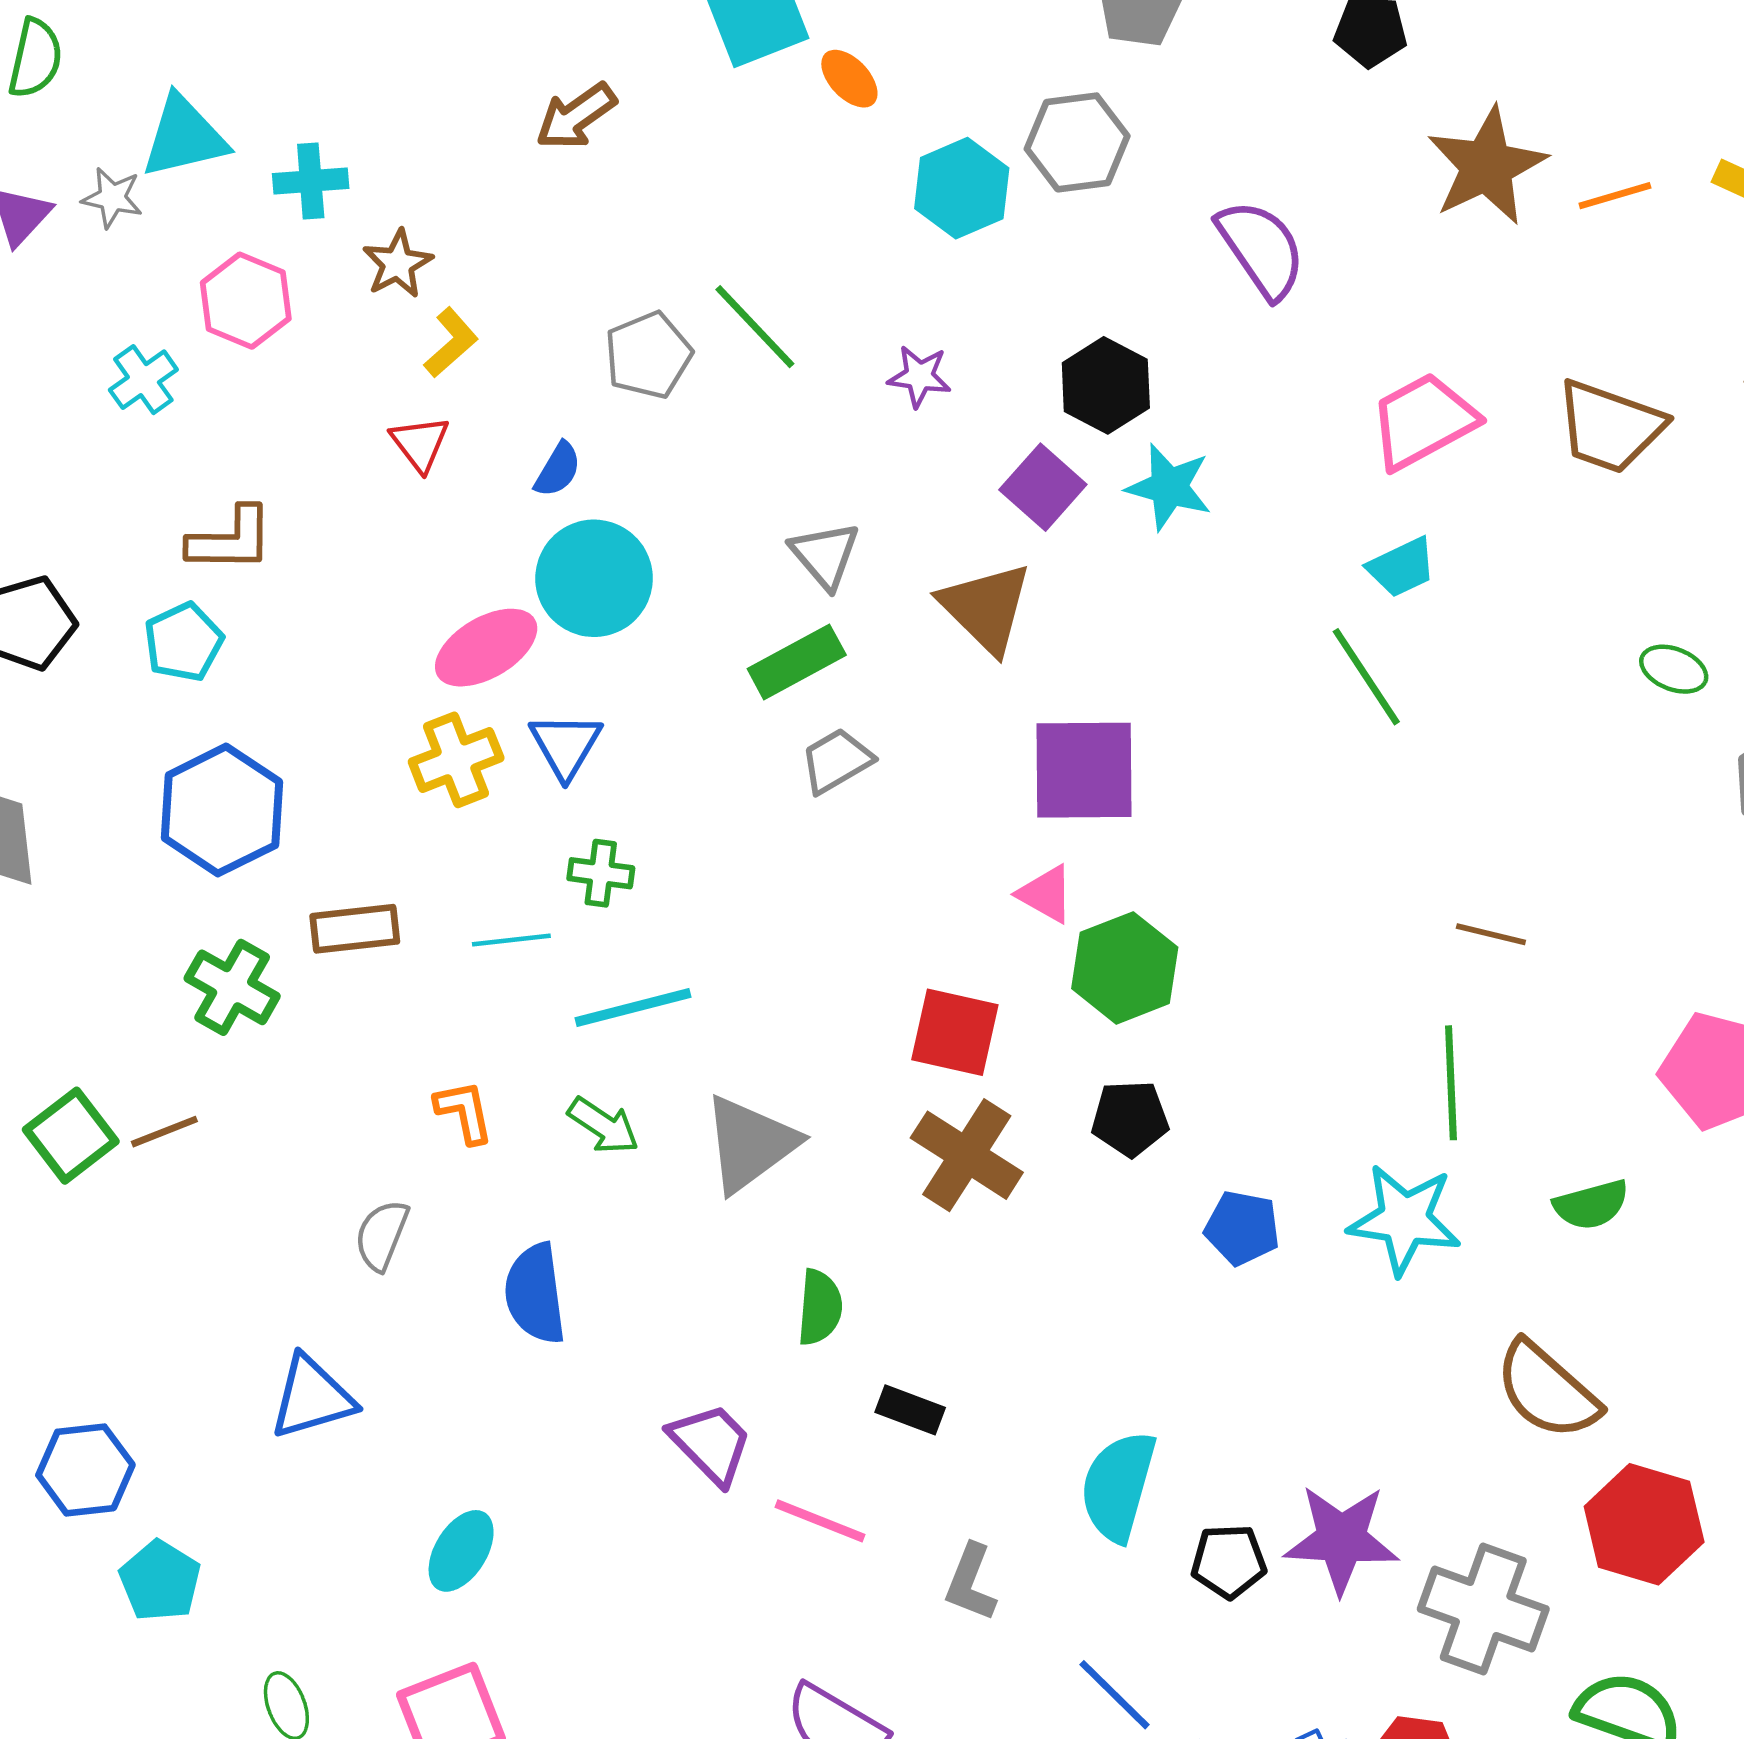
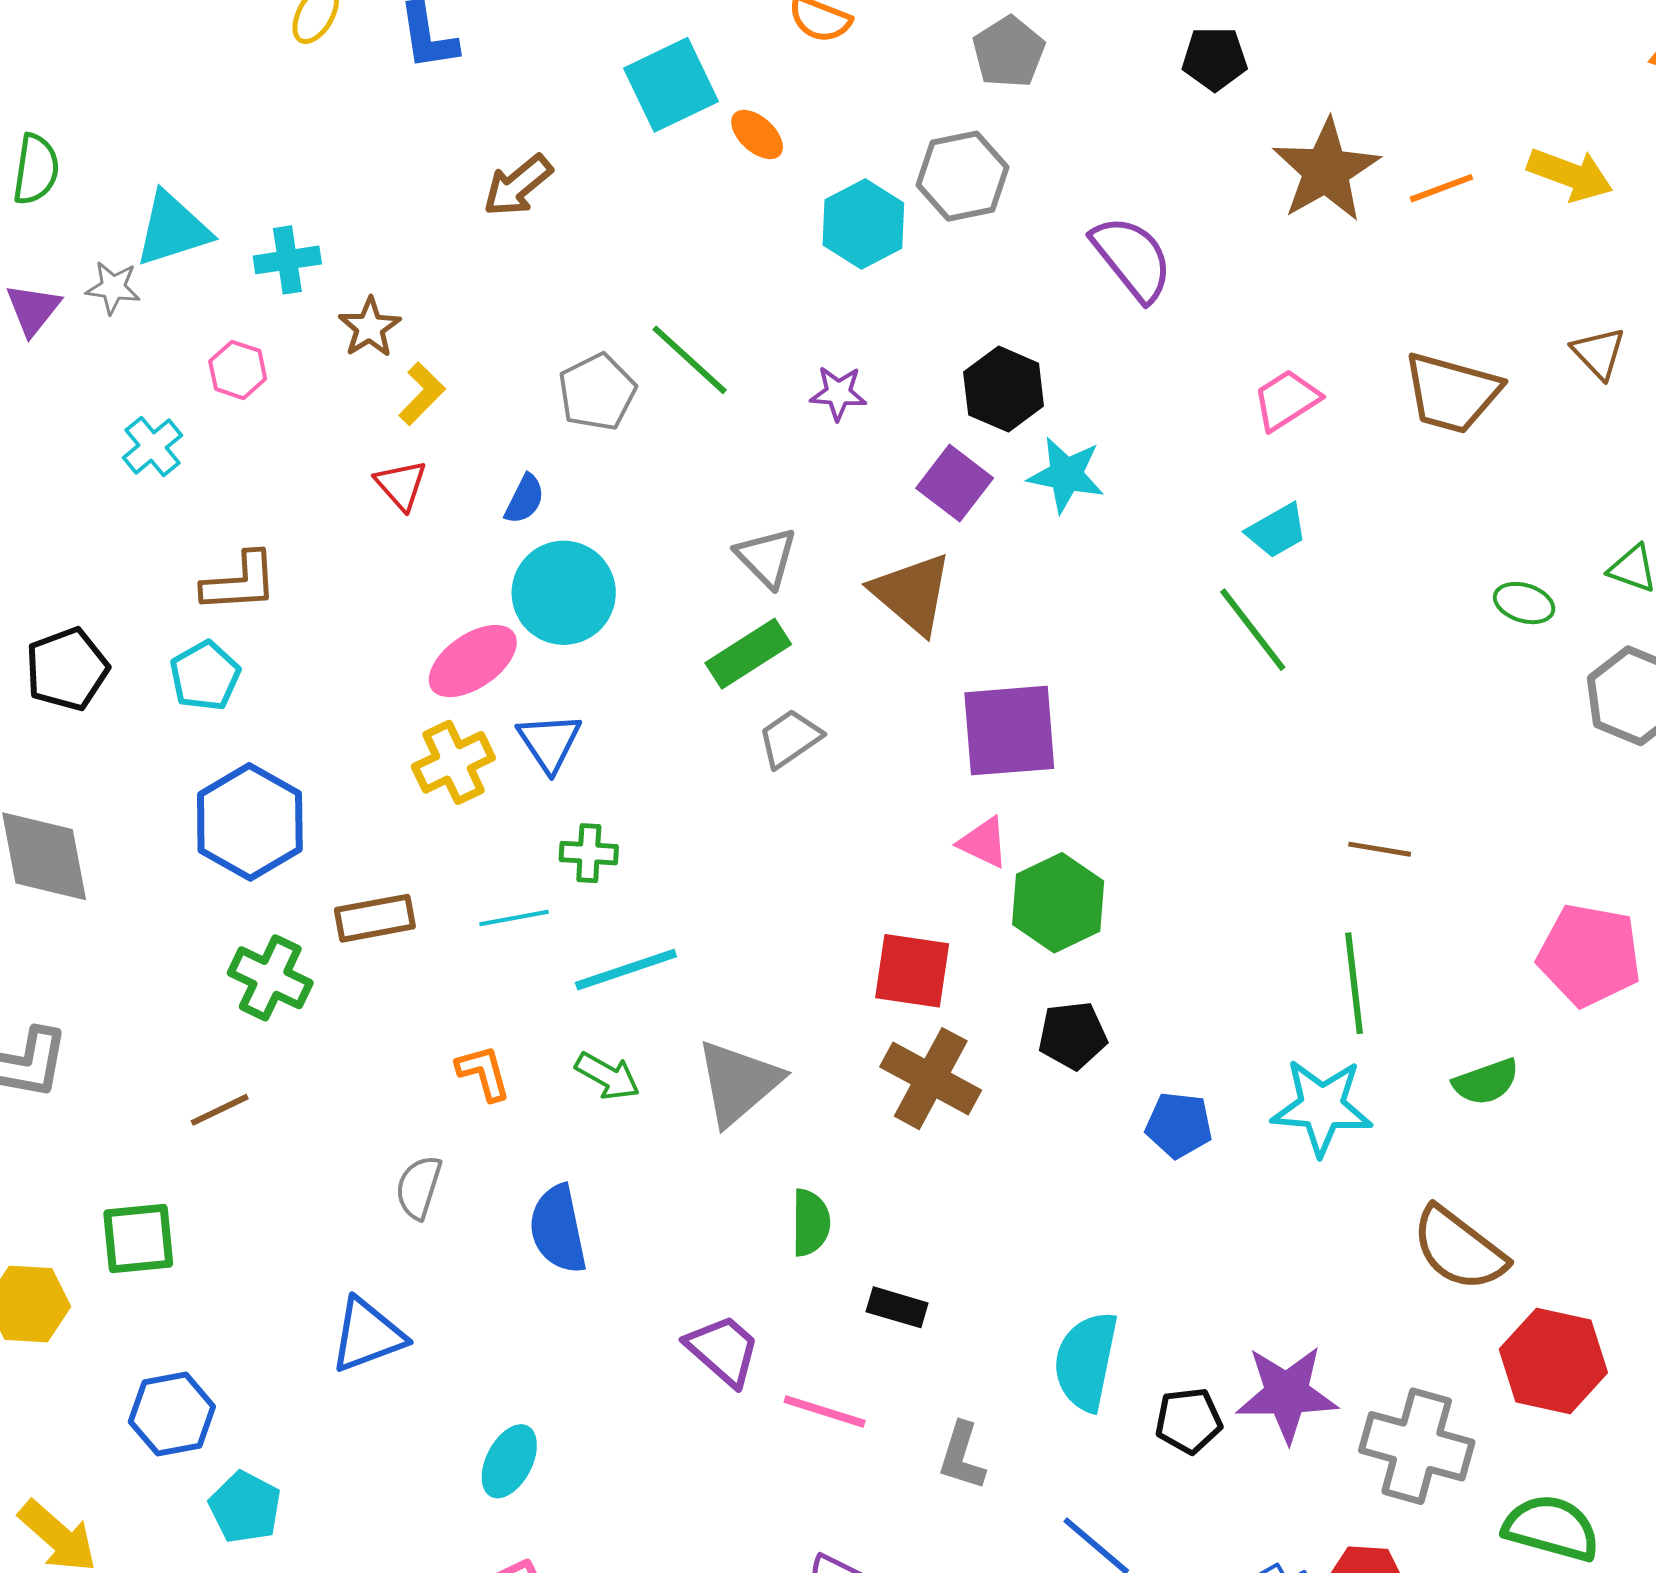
pink hexagon: (246, 301) -> (238, 370), size x0.7
pink trapezoid: (1423, 421) -> (1286, 400), size x0.7
green square: (71, 1136) -> (138, 1239), moved, turned 36

